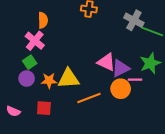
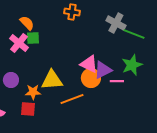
orange semicircle: (43, 20) -> (27, 23), turned -42
green square: (30, 62) -> (33, 38), moved, turned 32
orange star: (49, 81) -> (33, 92), moved
orange circle: (121, 89) -> (91, 78), moved

